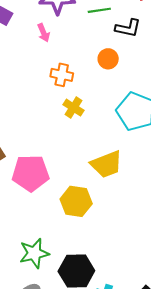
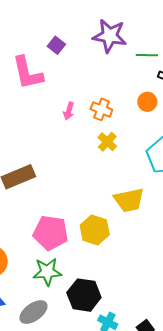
pink arrow: (44, 33) -> (69, 111), moved, turned 30
pink pentagon: (31, 173) -> (51, 233), moved

